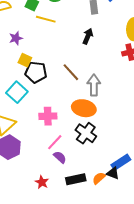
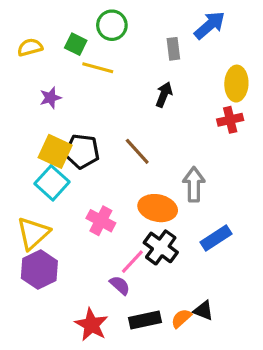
yellow square: (25, 60) -> (55, 151), moved, size x1.5
gray arrow: (94, 85) -> (194, 184), moved
pink cross: (48, 116) -> (101, 221), turned 30
pink line: (55, 142) -> (132, 262), moved
blue rectangle: (121, 162) -> (216, 238), moved
red star: (42, 182) -> (91, 325), size x1.5

